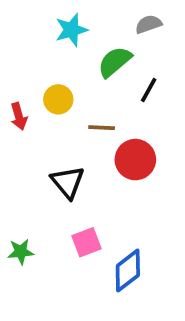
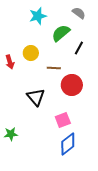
gray semicircle: (149, 24) -> (79, 13), turned 56
pink square: (86, 242) -> (63, 120), moved

